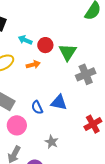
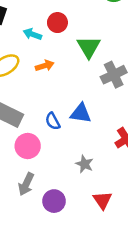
red circle: (45, 45) -> (57, 23), moved
gray star: (52, 142) -> (84, 164), moved

